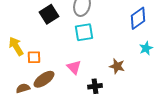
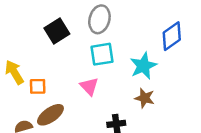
cyan star: (146, 48) -> (143, 66), moved, size x1.5
pink triangle: (74, 67) -> (89, 86), moved

